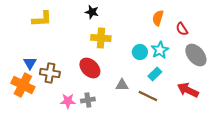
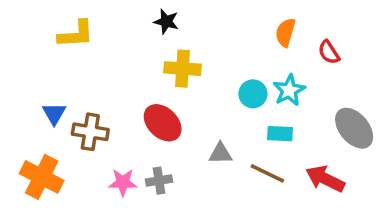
gray ellipse: (196, 55) -> (354, 128), moved
cyan rectangle: (155, 74) -> (280, 134), turned 48
orange cross: (23, 85) -> (42, 177), moved
red arrow: (188, 90) -> (325, 179), moved

